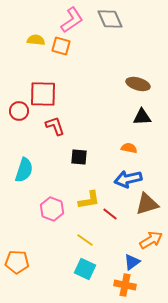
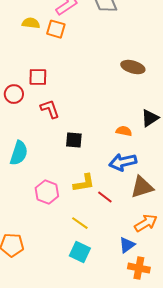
red square: (43, 94) -> (38, 77), size x0.7
black triangle: (142, 117) -> (150, 118), moved, turned -30
orange cross: (125, 285) -> (139, 268), moved

